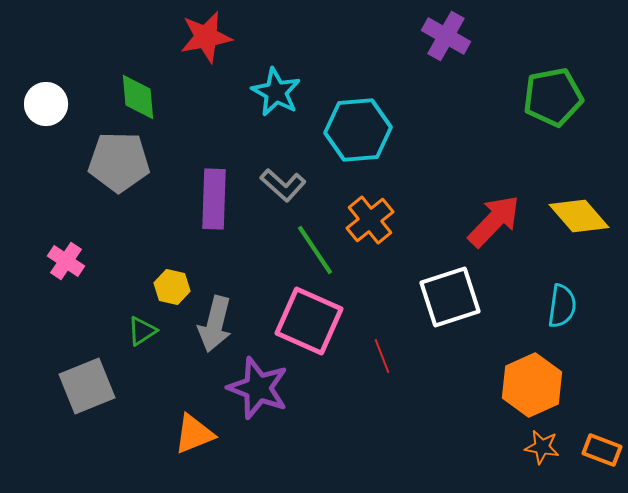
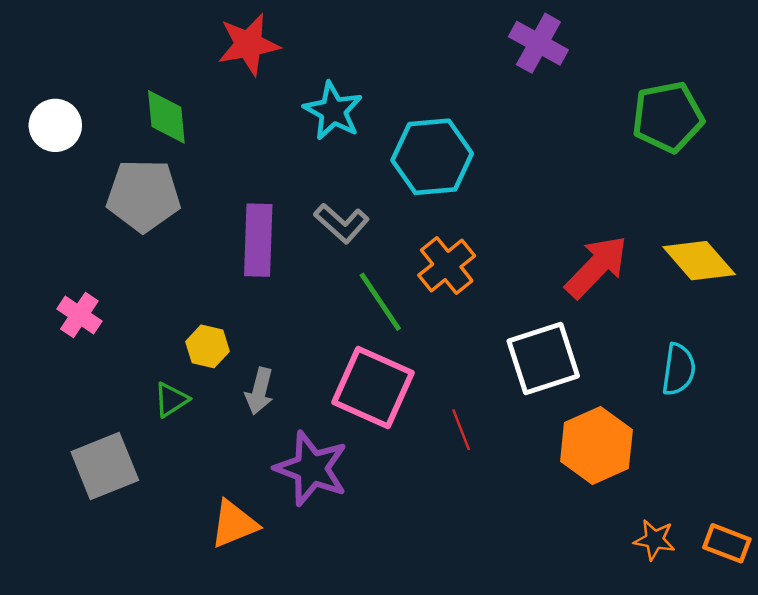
gray arrow: (215, 324) -> (259, 391), size x0.7
orange hexagon: (532, 385) -> (596, 445), moved

